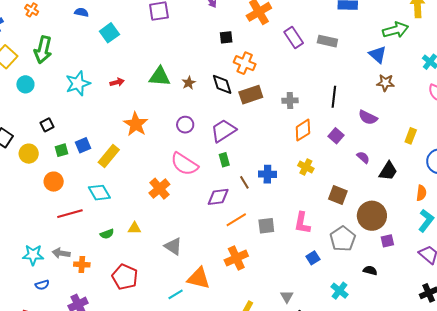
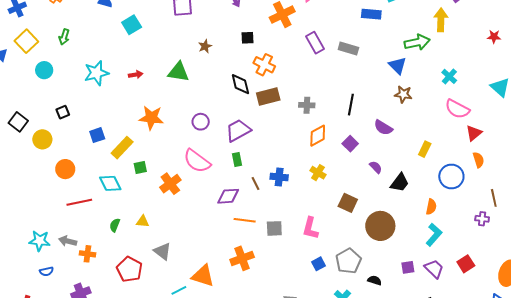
green arrow: (43, 50) -> (64, 37), size x0.6
brown star: (189, 83) -> (205, 46), moved
orange star: (136, 124) -> (151, 118), turned -30
green square: (62, 150) -> (140, 167), moved
orange line: (236, 220) -> (245, 220), turned 35
green semicircle: (107, 234) -> (115, 225), turned 128
gray pentagon: (343, 239) -> (348, 261), moved
purple square: (387, 241) -> (408, 267), moved
gray triangle: (173, 246) -> (162, 251), moved

